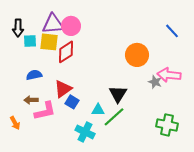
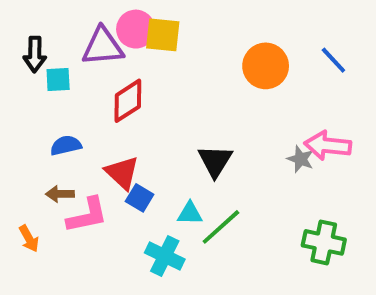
pink circle: (71, 26) -> (136, 29), moved
yellow square: (49, 42) -> (163, 35), moved
orange circle: (137, 55) -> (266, 66), moved
red triangle: (63, 89) -> (122, 173), turned -42
black triangle: (118, 94) -> (215, 161), moved

